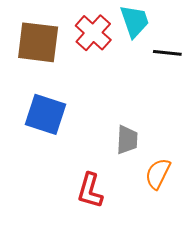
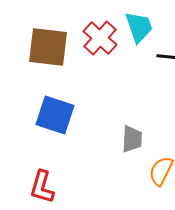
red L-shape: (90, 191) -> (42, 187), moved

